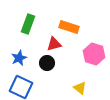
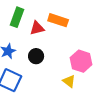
red triangle: (54, 44) -> (37, 28), moved
pink hexagon: (94, 54) -> (81, 61), moved

